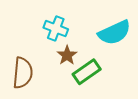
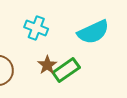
brown star: (67, 55) -> (47, 65), moved

